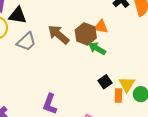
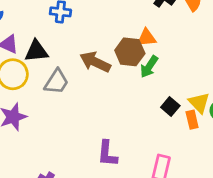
green arrow: (97, 48) -> (149, 67), turned -72

